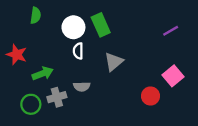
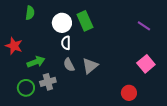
purple line: (171, 31) -> (144, 26), turned 64
gray triangle: (114, 62) -> (90, 66), moved
gray semicircle: (82, 87) -> (69, 65), moved, turned 64
red circle: (151, 96) -> (129, 93), moved

